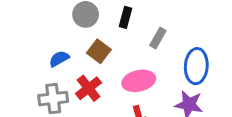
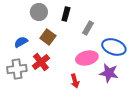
blue ellipse: (196, 66) -> (114, 47), turned -75
pink ellipse: (139, 81) -> (87, 58), moved

